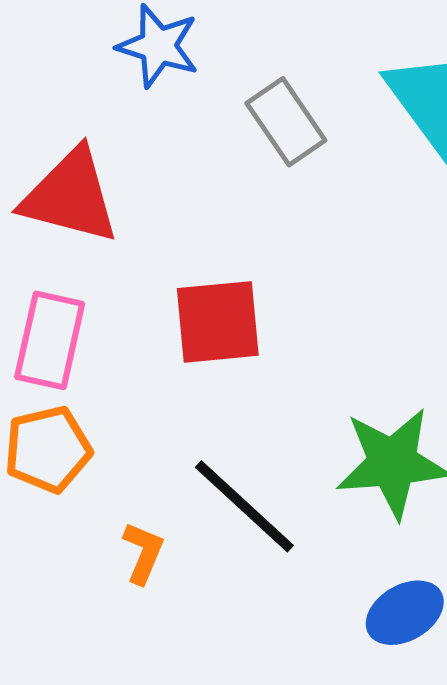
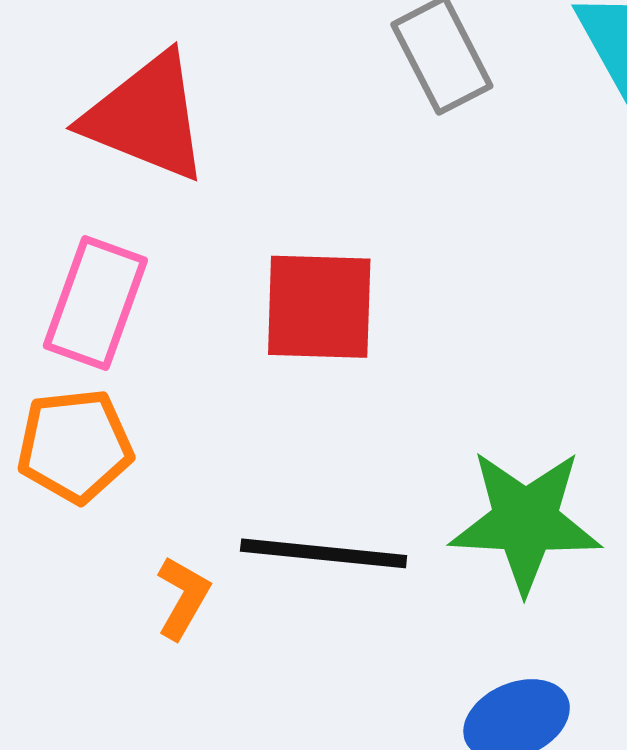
black line: (244, 506) -> (324, 553), turned -44

